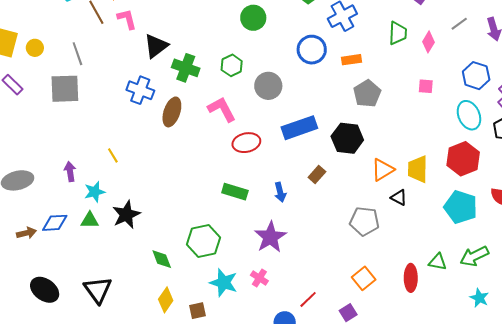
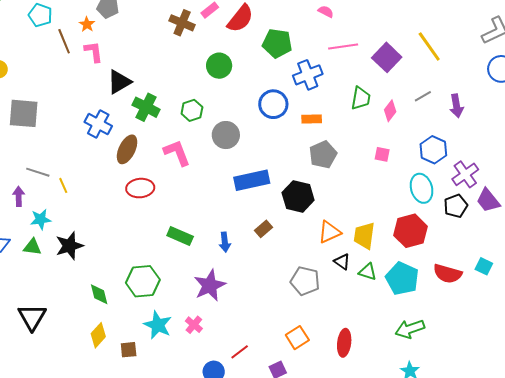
gray line: (77, 54) -> (38, 172), moved, turned -60
red ellipse: (246, 143) -> (140, 188), moved
green triangle: (438, 262) -> (368, 272), moved

